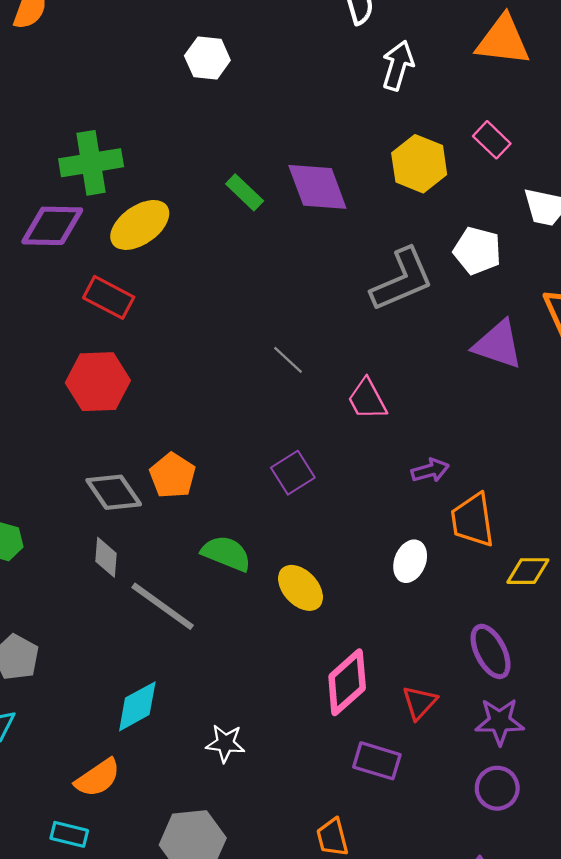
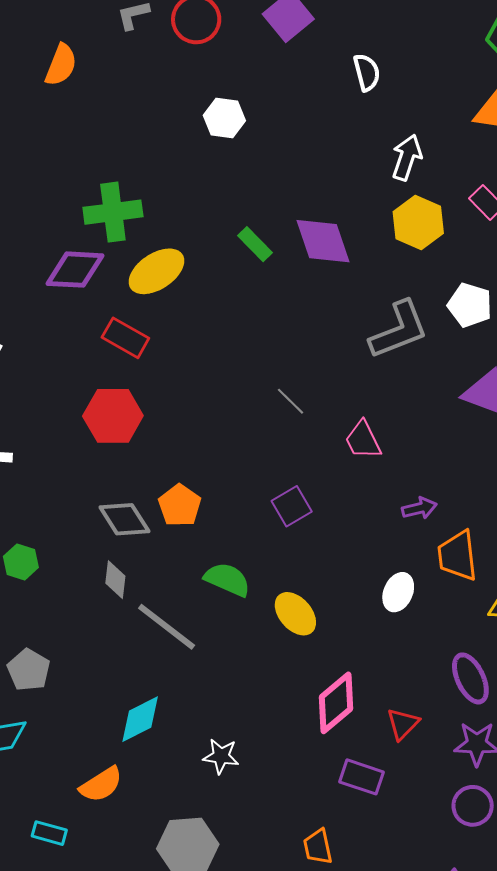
white arrow: (398, 65) -> (407, 157), moved
cyan rectangle: (69, 834) -> (49, 833), moved

